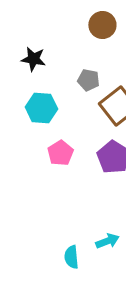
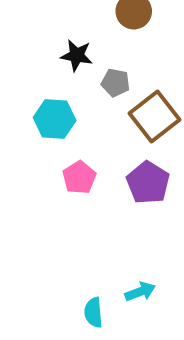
black star: (33, 59) -> (77, 55), moved

